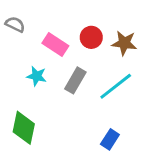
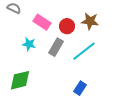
red circle: (91, 37) -> (67, 26), moved
green diamond: (24, 128) -> (20, 80), turned 65

